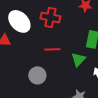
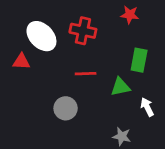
green triangle: (78, 59) -> (120, 87), turned 35

